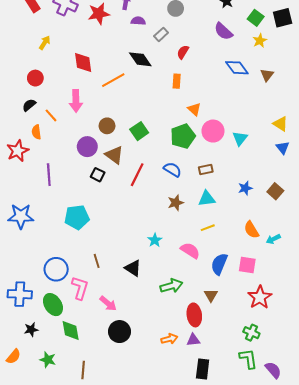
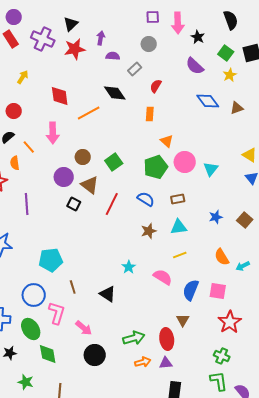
brown triangle: (267, 75) -> (237, 108), turned 32
cyan pentagon: (77, 217) -> (51, 260), moved
green arrow: (171, 286) -> (134, 338), moved

